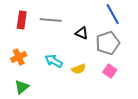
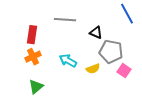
red rectangle: (22, 20) -> (32, 35), moved
gray pentagon: (108, 43) -> (111, 52), moved, turned 30

